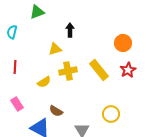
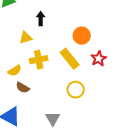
orange circle: (123, 43) -> (82, 36), moved
brown semicircle: (56, 111) -> (23, 88), moved
yellow circle: (111, 114) -> (76, 90), moved

